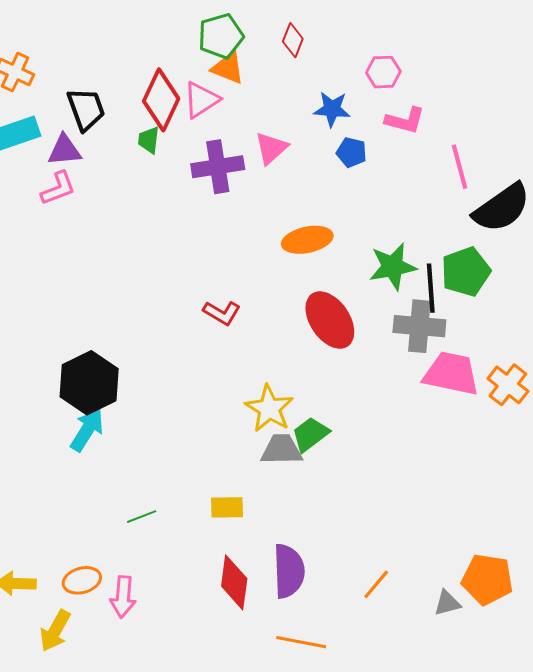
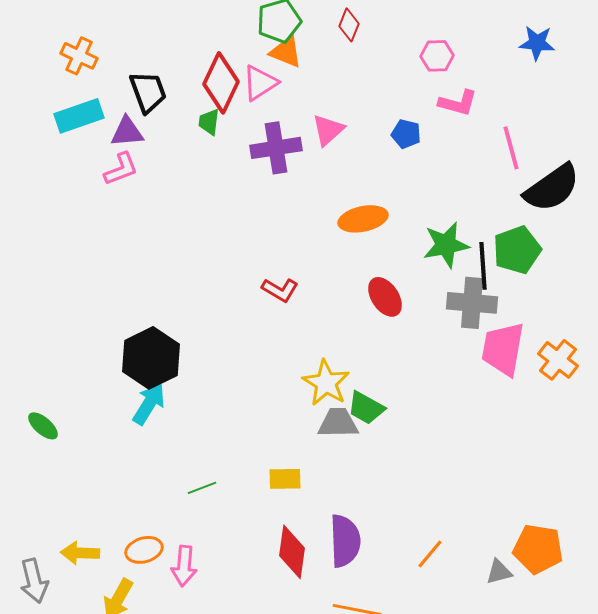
blue star: (332, 109) -> (537, 43), moved
red ellipse: (330, 320) -> (385, 297), size x0.7
pink trapezoid: (451, 374) -> (503, 349), turned -92
green trapezoid: (310, 434) -> (366, 408), turned -114

